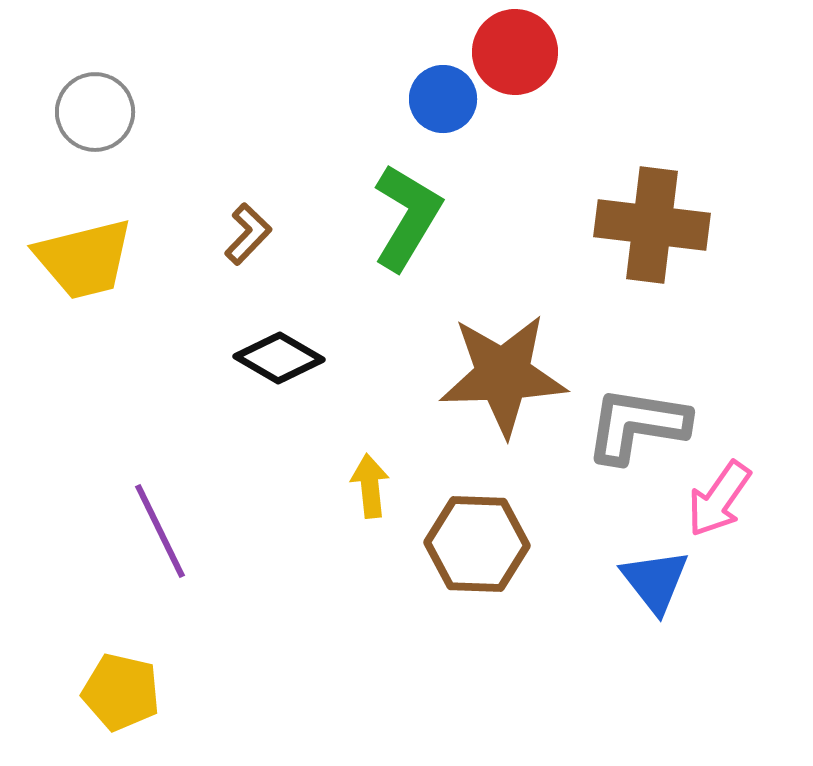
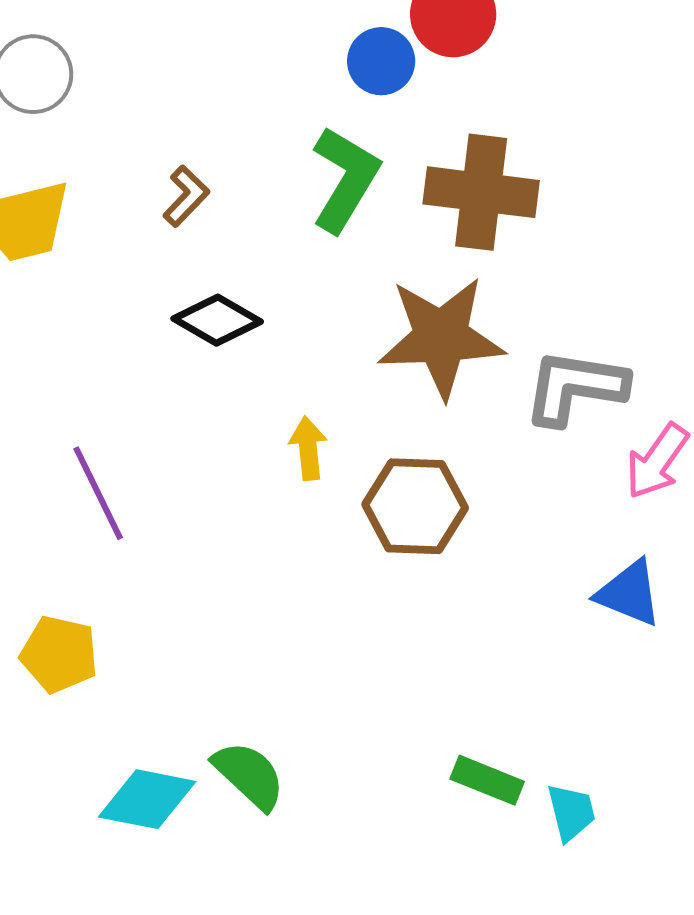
brown cross: (652, 225) -> (481, 192), moved
blue triangle: (655, 581) -> (629, 593), moved, turned -30

